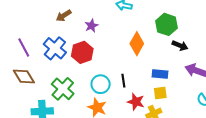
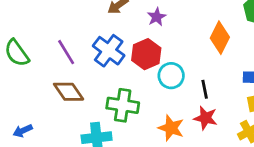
cyan circle: (101, 84) -> (171, 76), moved
green cross: (63, 89) -> (123, 105), turned -30
red star: (136, 102) -> (206, 118), moved

